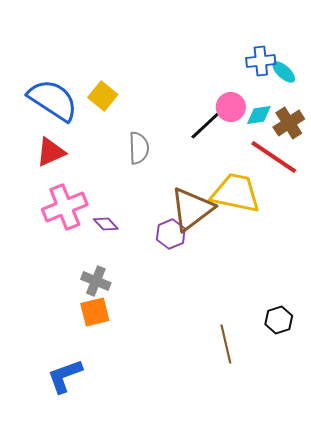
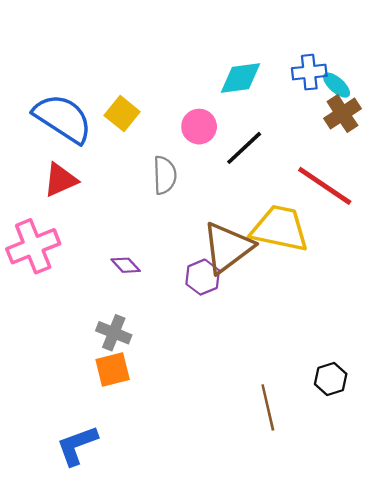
pink circle: (231, 107) -> (199, 127), moved
cyan diamond: (259, 115) -> (241, 78), moved, size x1.4
brown cross: (289, 123) -> (342, 114), moved
pink cross: (65, 207) -> (33, 246), moved

